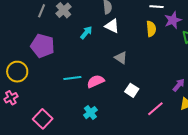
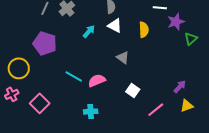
yellow semicircle: (151, 29) -> (144, 30), moved
cyan line: (72, 78) -> (74, 76), turned 36
cyan cross: (90, 113) -> (91, 112), turned 32
pink square: (43, 119) -> (40, 103), moved

